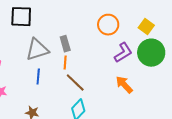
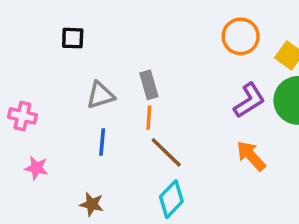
black square: (21, 17) -> (73, 38), size x0.6
orange circle: (108, 25) -> (241, 36), moved
gray triangle: (37, 50) -> (100, 95), size x0.7

